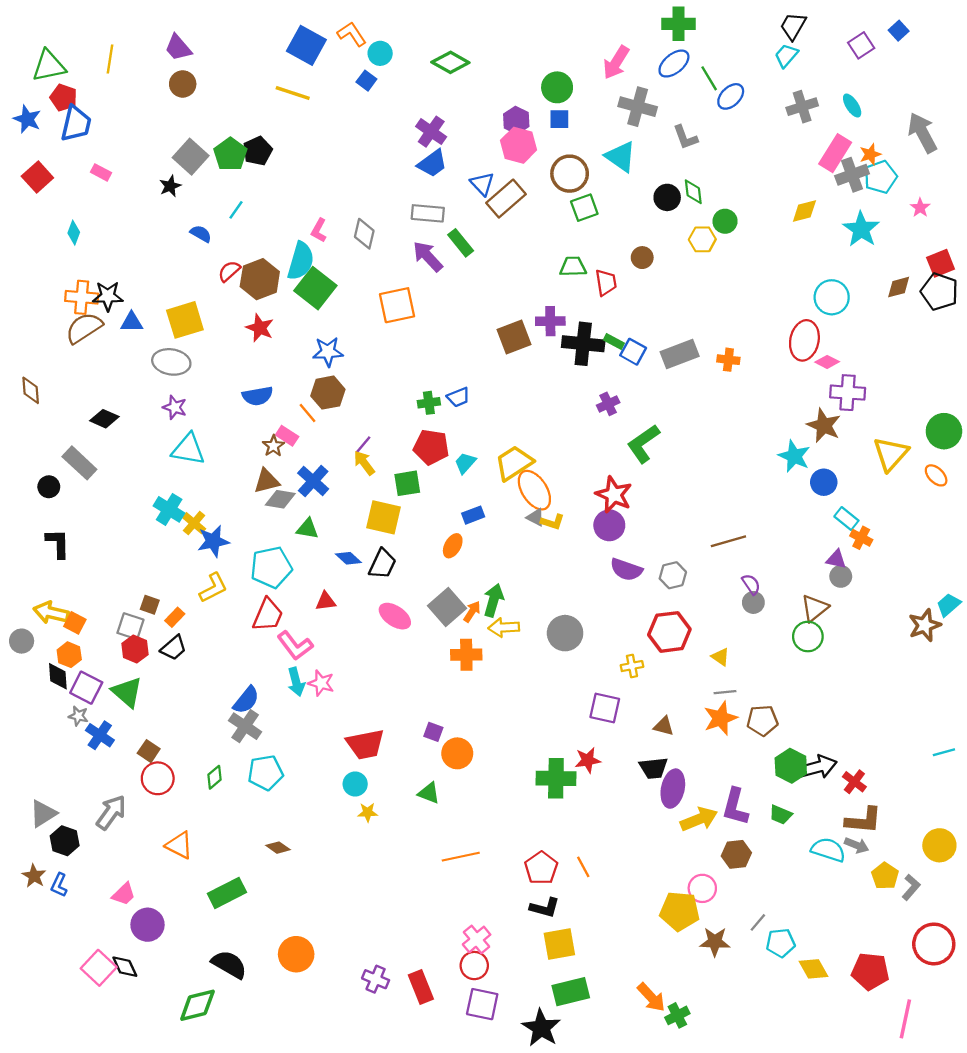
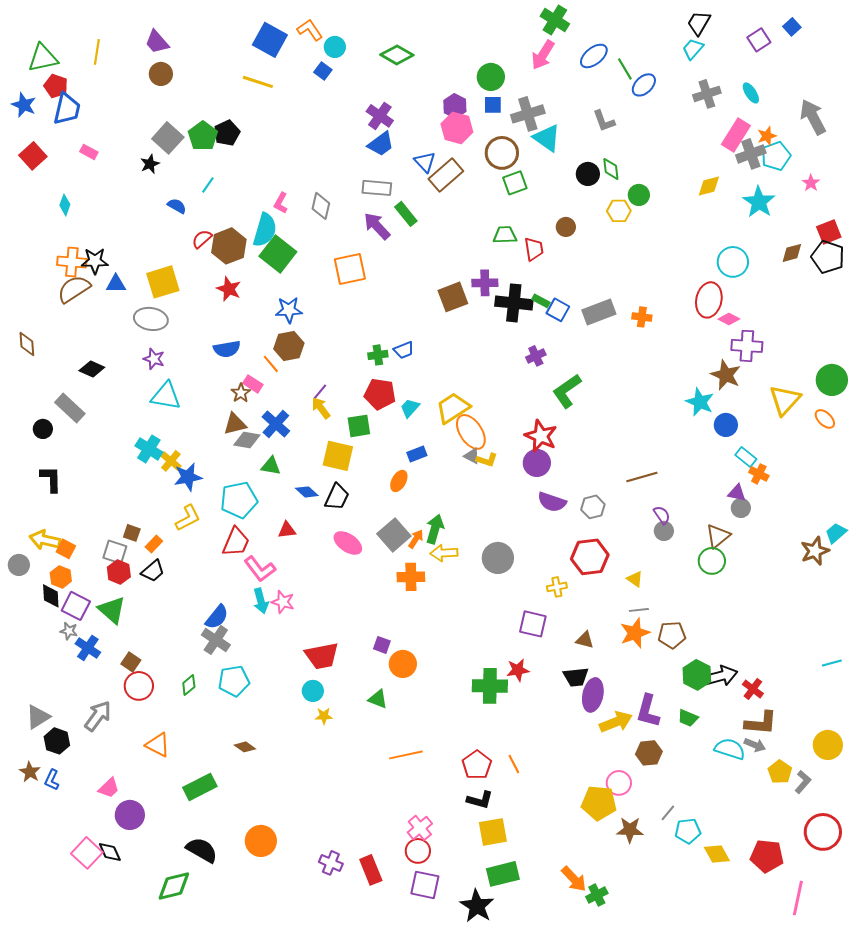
green cross: (678, 24) -> (555, 20), moved, turned 32
gray cross: (638, 107) -> (528, 114), moved, turned -32

